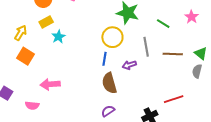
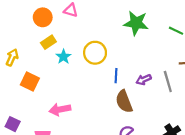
yellow arrow: (21, 33) -> (12, 57), moved
yellow circle: (112, 37) -> (95, 53), moved
gray line: (146, 47) -> (168, 81), moved

